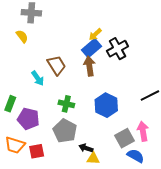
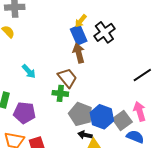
blue rectangle: (91, 48) -> (79, 35), turned -66
brown trapezoid: (56, 65) -> (67, 78), moved
blue hexagon: (106, 105) -> (102, 117), moved
gray pentagon: (65, 131) -> (81, 114), moved

